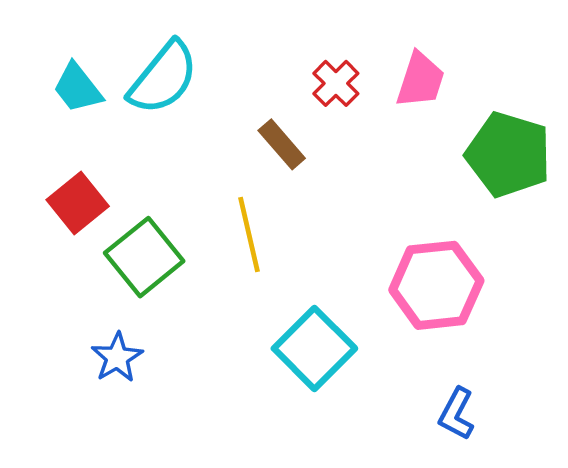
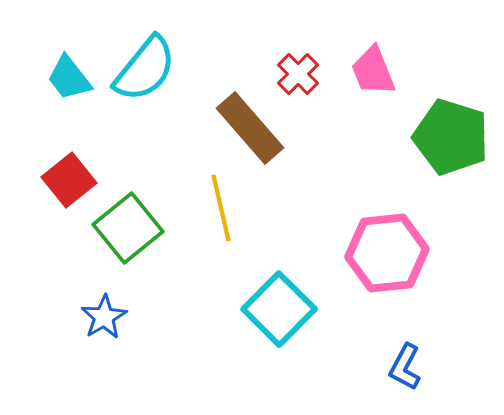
pink trapezoid: (420, 80) -> (373, 71), turned 140
brown rectangle: (282, 144) -> (250, 128), size x1.6

